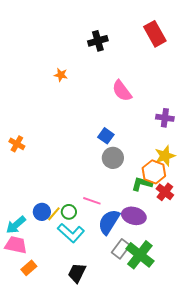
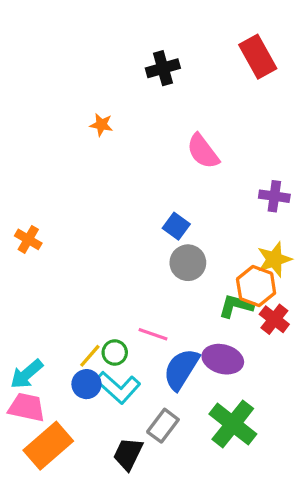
blue circle: (42, 212) -> (86, 384), moved
gray rectangle: (121, 249) -> (163, 426), moved
orange rectangle: (29, 268) -> (48, 446), size x1.8

